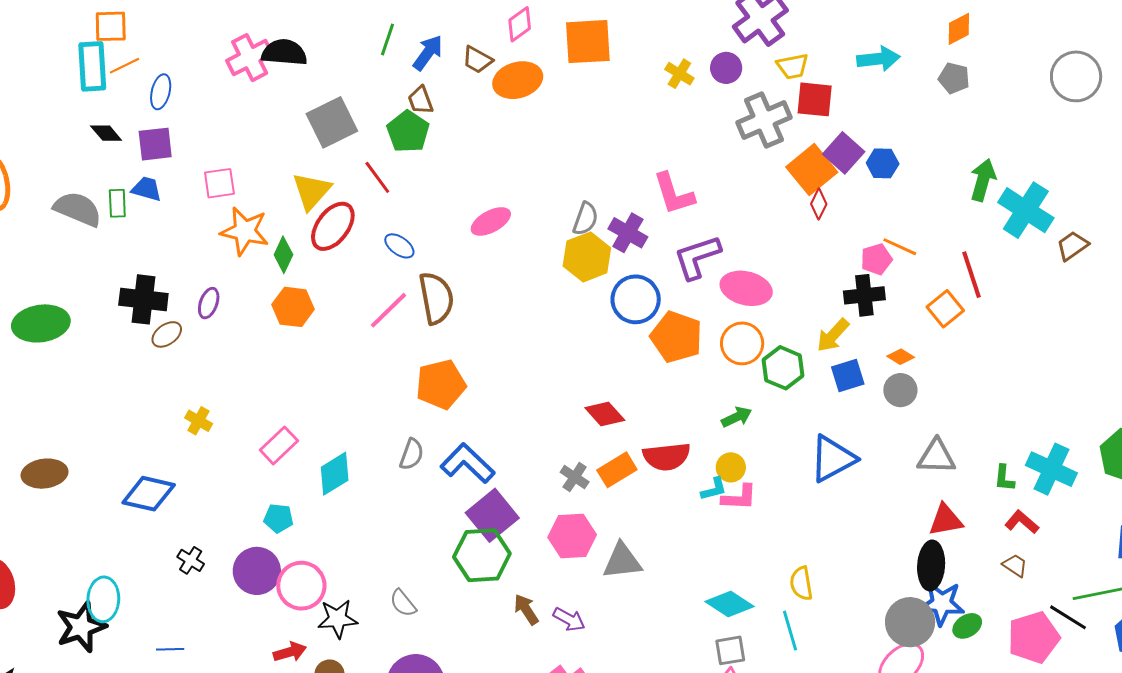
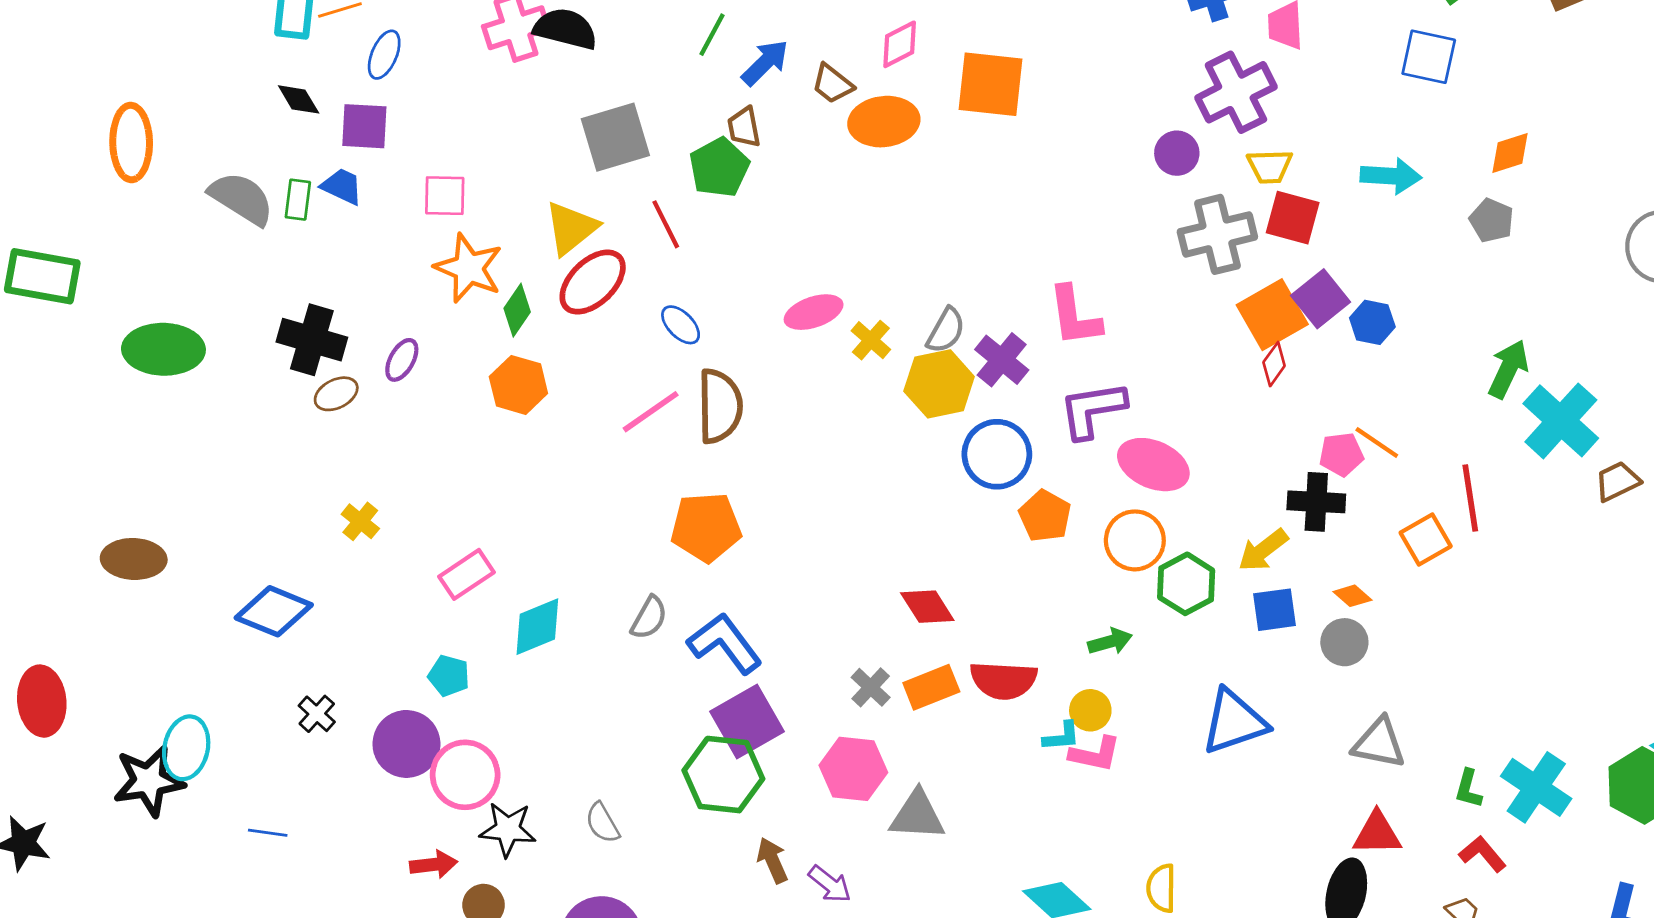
yellow cross: (679, 74) -> (871, 340), moved
orange pentagon: (676, 337) -> (1045, 516), size x0.7

